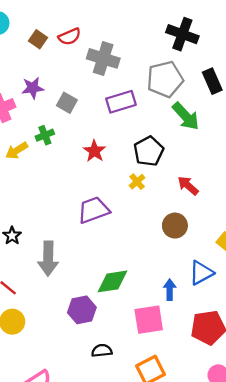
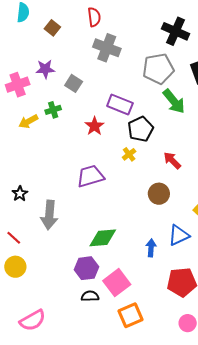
red semicircle: (70, 37) -> (94, 17), moved, turned -78
purple rectangle: (121, 102) -> (120, 104), moved, turned 35
purple hexagon: (82, 310) -> (86, 268), moved
pink square: (149, 320) -> (117, 283), moved, turned -32

